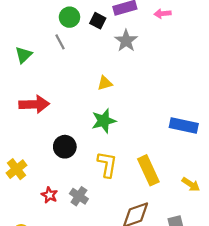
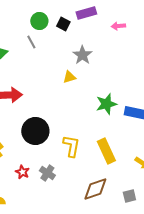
pink arrow: (163, 14) -> (118, 26), moved
gray star: (126, 41) -> (82, 55), moved
green star: (104, 121) -> (106, 104), moved
black circle: (65, 147) -> (35, 131), size x1.4

